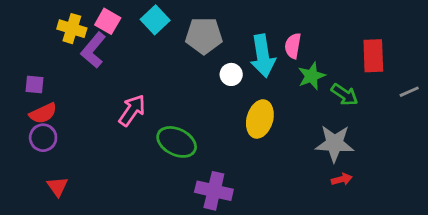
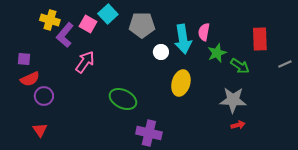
pink square: (108, 21) -> (88, 24), moved
pink arrow: (132, 110) -> (85, 62), moved
purple circle: (43, 138) -> (44, 96), moved

